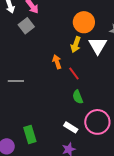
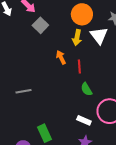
gray square: (26, 26) -> (40, 25), moved
red line: (74, 74) -> (79, 67), turned 40
gray line: (16, 81) -> (23, 91), moved

